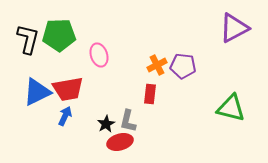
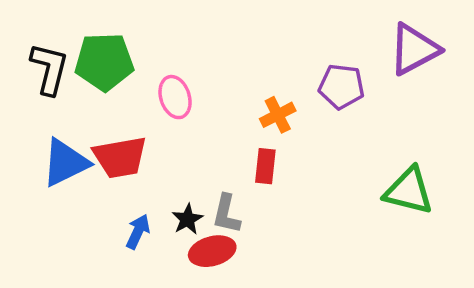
purple pentagon: (183, 66) -> (341, 86), moved
blue arrow: (65, 116) -> (138, 232), moved

